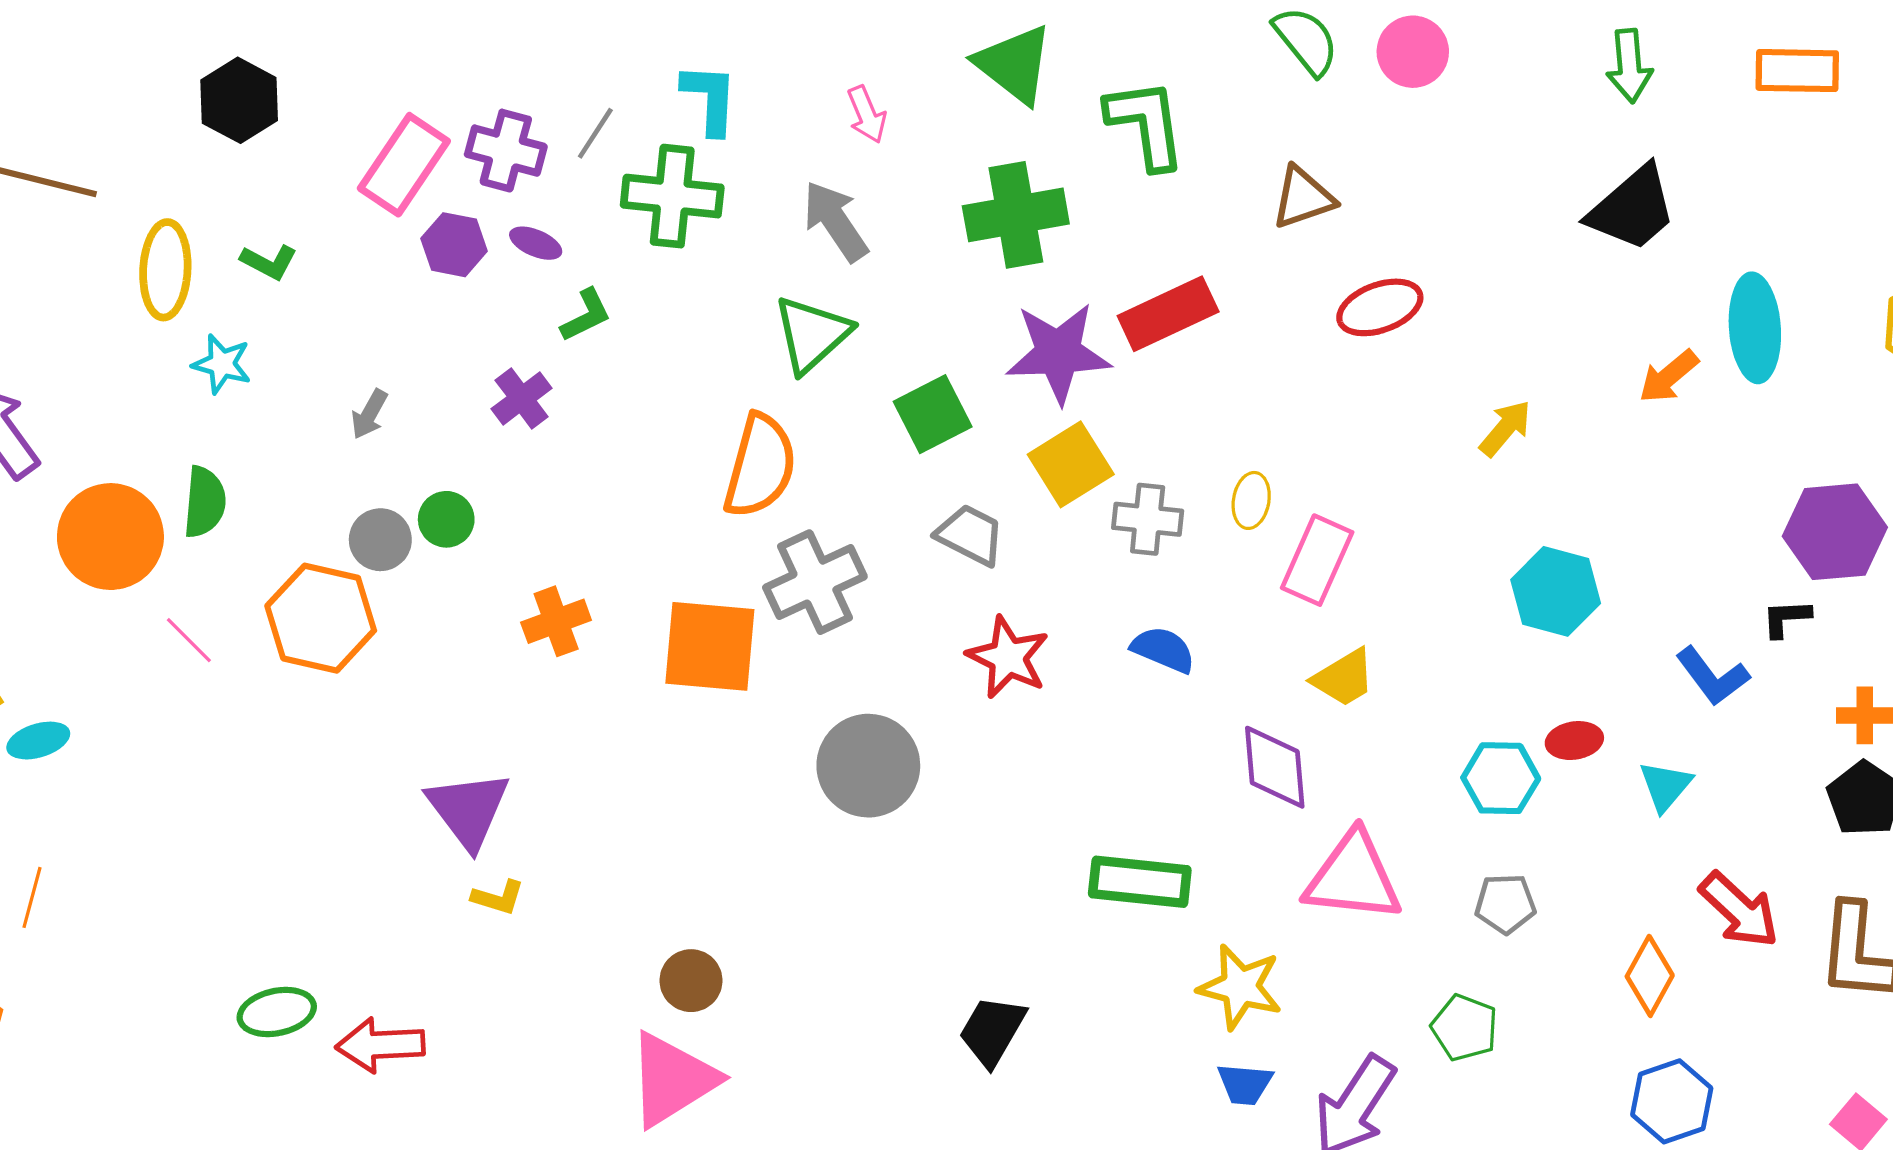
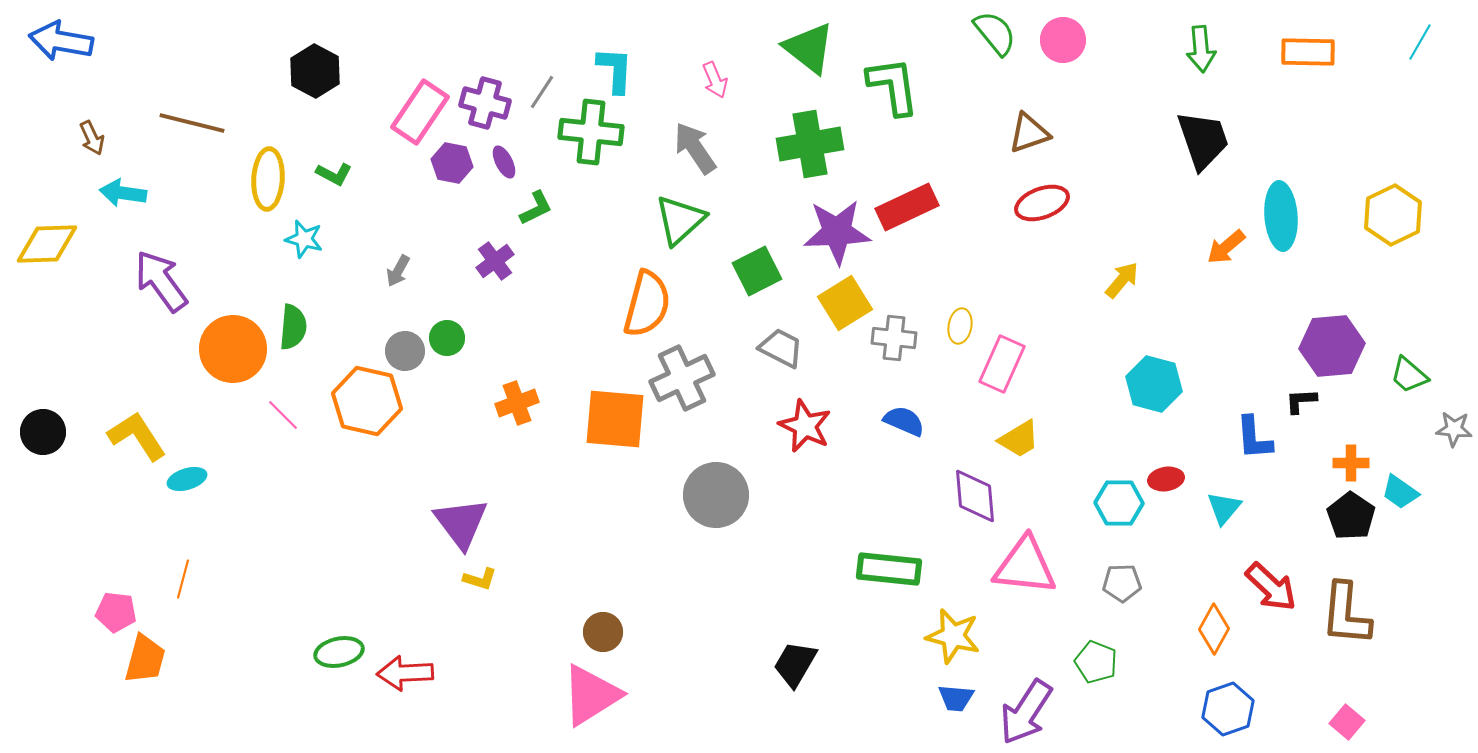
brown triangle: (1303, 198) -> (1029, 133), moved
black trapezoid: (1632, 209) -> (1203, 140), turned -68
purple ellipse: (536, 243) -> (504, 162), turned 40
blue L-shape: (1712, 676) -> (1254, 438), turned 33

